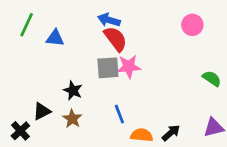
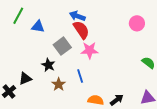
gray square: (108, 68) -> (62, 46), moved, turned -36
blue line: (119, 114) -> (80, 76), moved
brown star: (72, 119) -> (59, 84), moved

